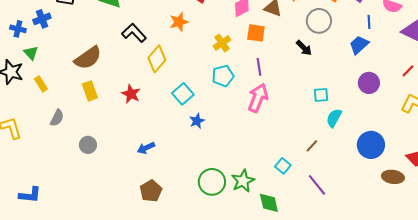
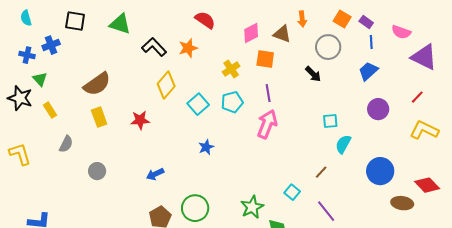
blue line: (369, 22) -> (371, 42), moved
black L-shape: (134, 33) -> (154, 47), moved
red star: (131, 94) -> (140, 120), turned -30
cyan square: (183, 94) -> (198, 104), moved
green circle: (212, 182) -> (195, 208), moved

